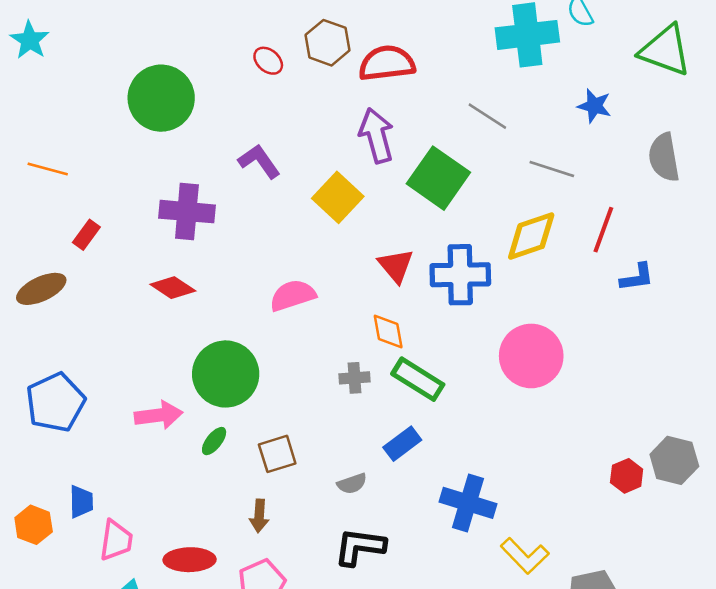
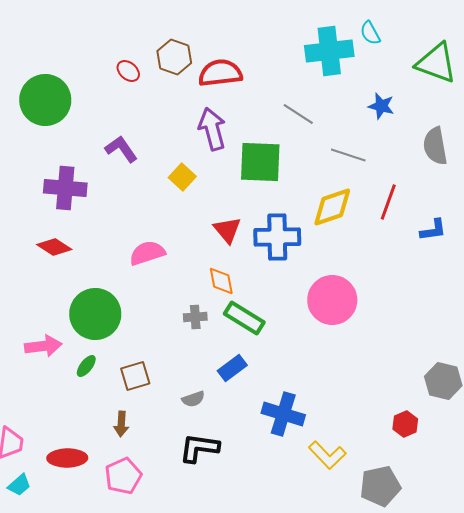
green square: (438, 178) -> (260, 162), turned -33
yellow square: (338, 197) -> (182, 177), size x0.7
blue L-shape: (637, 277) -> (433, 230), moved
red hexagon: (627, 476) -> (405, 424), moved

